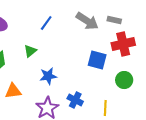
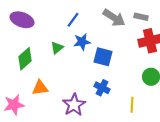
blue square: (97, 60) -> (103, 57), moved
blue star: (48, 76) -> (82, 42), moved
blue cross: (75, 100) -> (102, 88), moved

